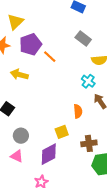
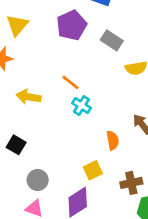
purple pentagon: (31, 44) -> (72, 25), moved
orange line: (50, 57) -> (70, 82), moved
cyan cross: (88, 81) -> (81, 106), moved

